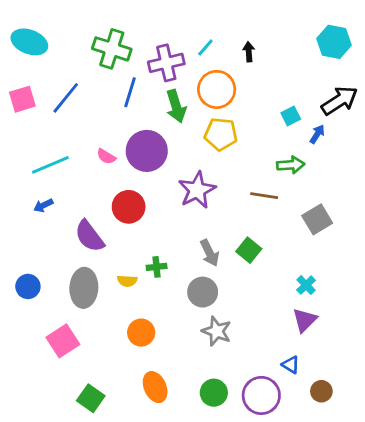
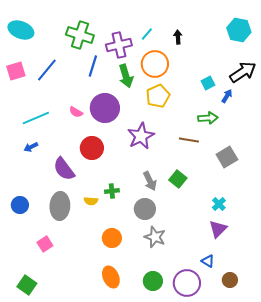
yellow pentagon: (221, 134) -> (158, 96), turned -30
orange circle: (141, 333) -> (112, 238), moved
pink square: (63, 341) -> (45, 244), size x0.7
green square: (91, 398) -> (27, 285), moved

